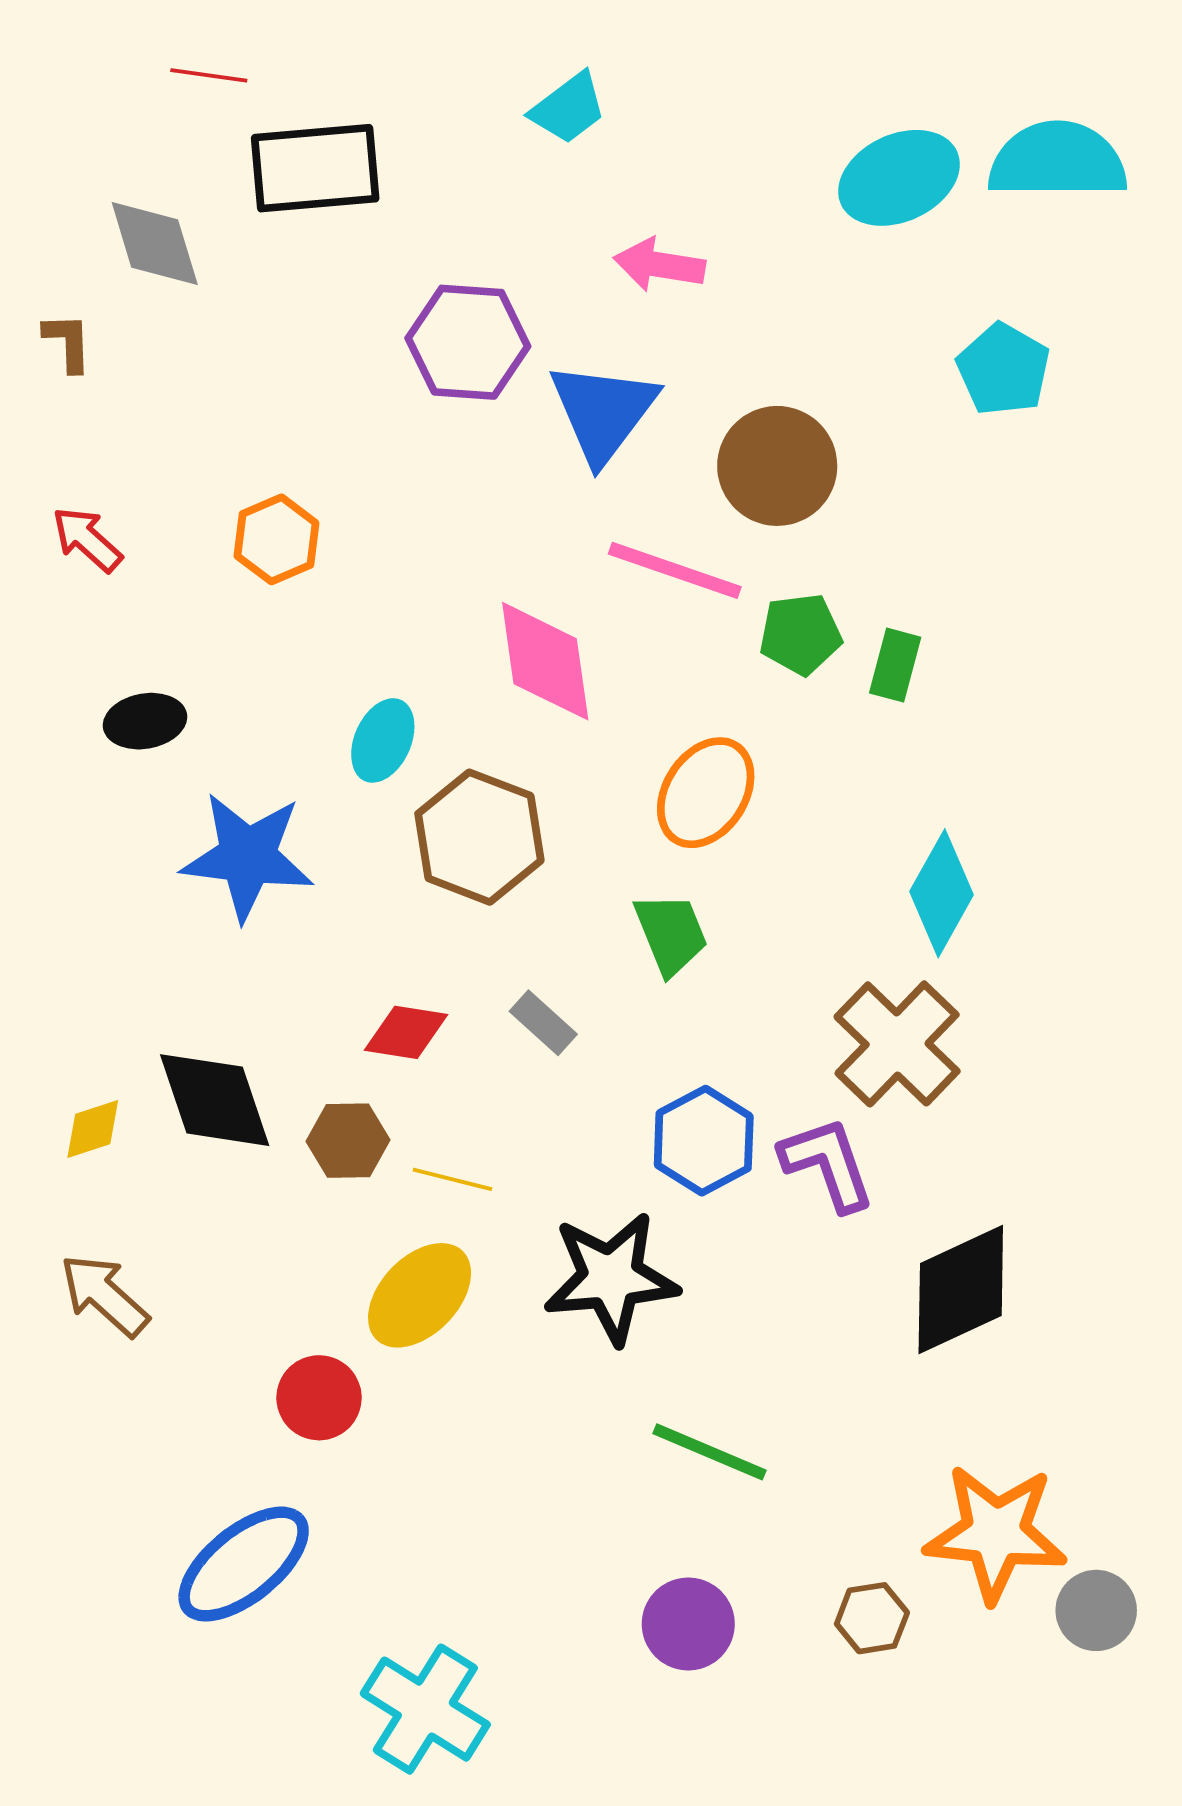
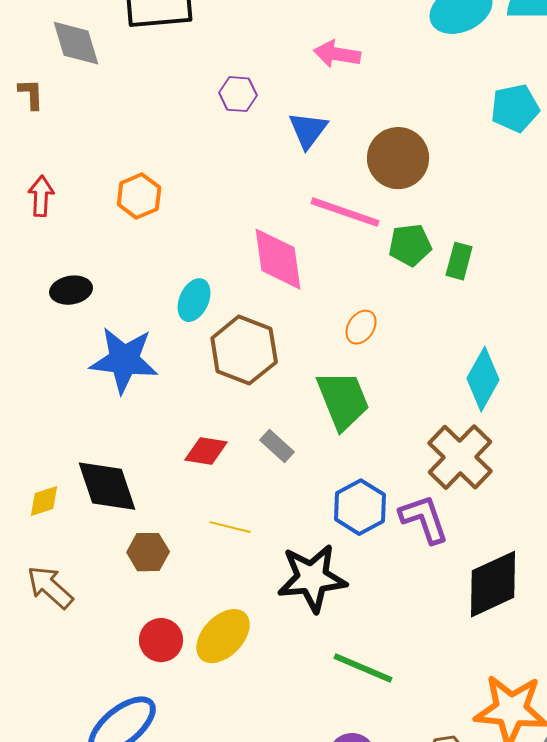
purple hexagon: (468, 342) -> (238, 94), size x0.6
cyan pentagon: (1003, 369) -> (515, 108), turned 30
blue triangle: (603, 412) -> (308, 130), size x0.7
red arrow: (87, 539) -> (41, 196), turned 51
orange ellipse: (706, 793) -> (361, 327), size x0.6
green trapezoid: (671, 934) -> (343, 400), size x1.4
brown hexagon: (348, 1141) -> (148, 552), moved
yellow ellipse: (420, 1295) -> (223, 636), moved

